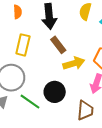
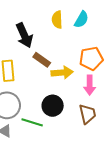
yellow arrow: (74, 63) -> (62, 73), turned 30

